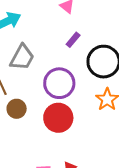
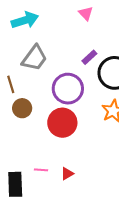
purple rectangle: (73, 40) -> (89, 57), moved

